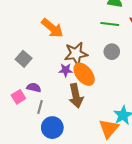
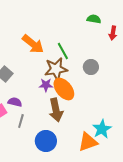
green line: (110, 24) -> (63, 51), moved, turned 54
blue circle: (52, 128) -> (46, 141), moved
orange triangle: (109, 129) -> (88, 142), turned 30

